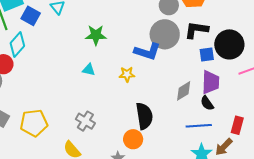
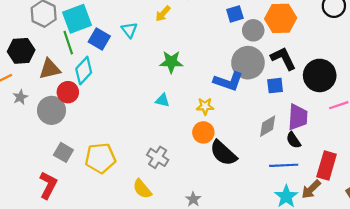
black L-shape: (196, 30) -> (283, 58), turned 55
blue square: (207, 54) -> (275, 86), moved
black semicircle: (144, 116) -> (223, 153), turned 140
red rectangle: (237, 125) -> (327, 166), size x1.4
orange circle: (133, 139) -> (203, 132), moved

